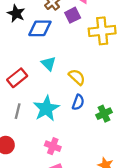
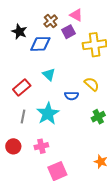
yellow semicircle: (77, 77) -> (92, 84), moved
blue semicircle: (78, 102) -> (72, 96), moved, turned 72
pink cross: (53, 146) -> (41, 146), moved, turned -32

